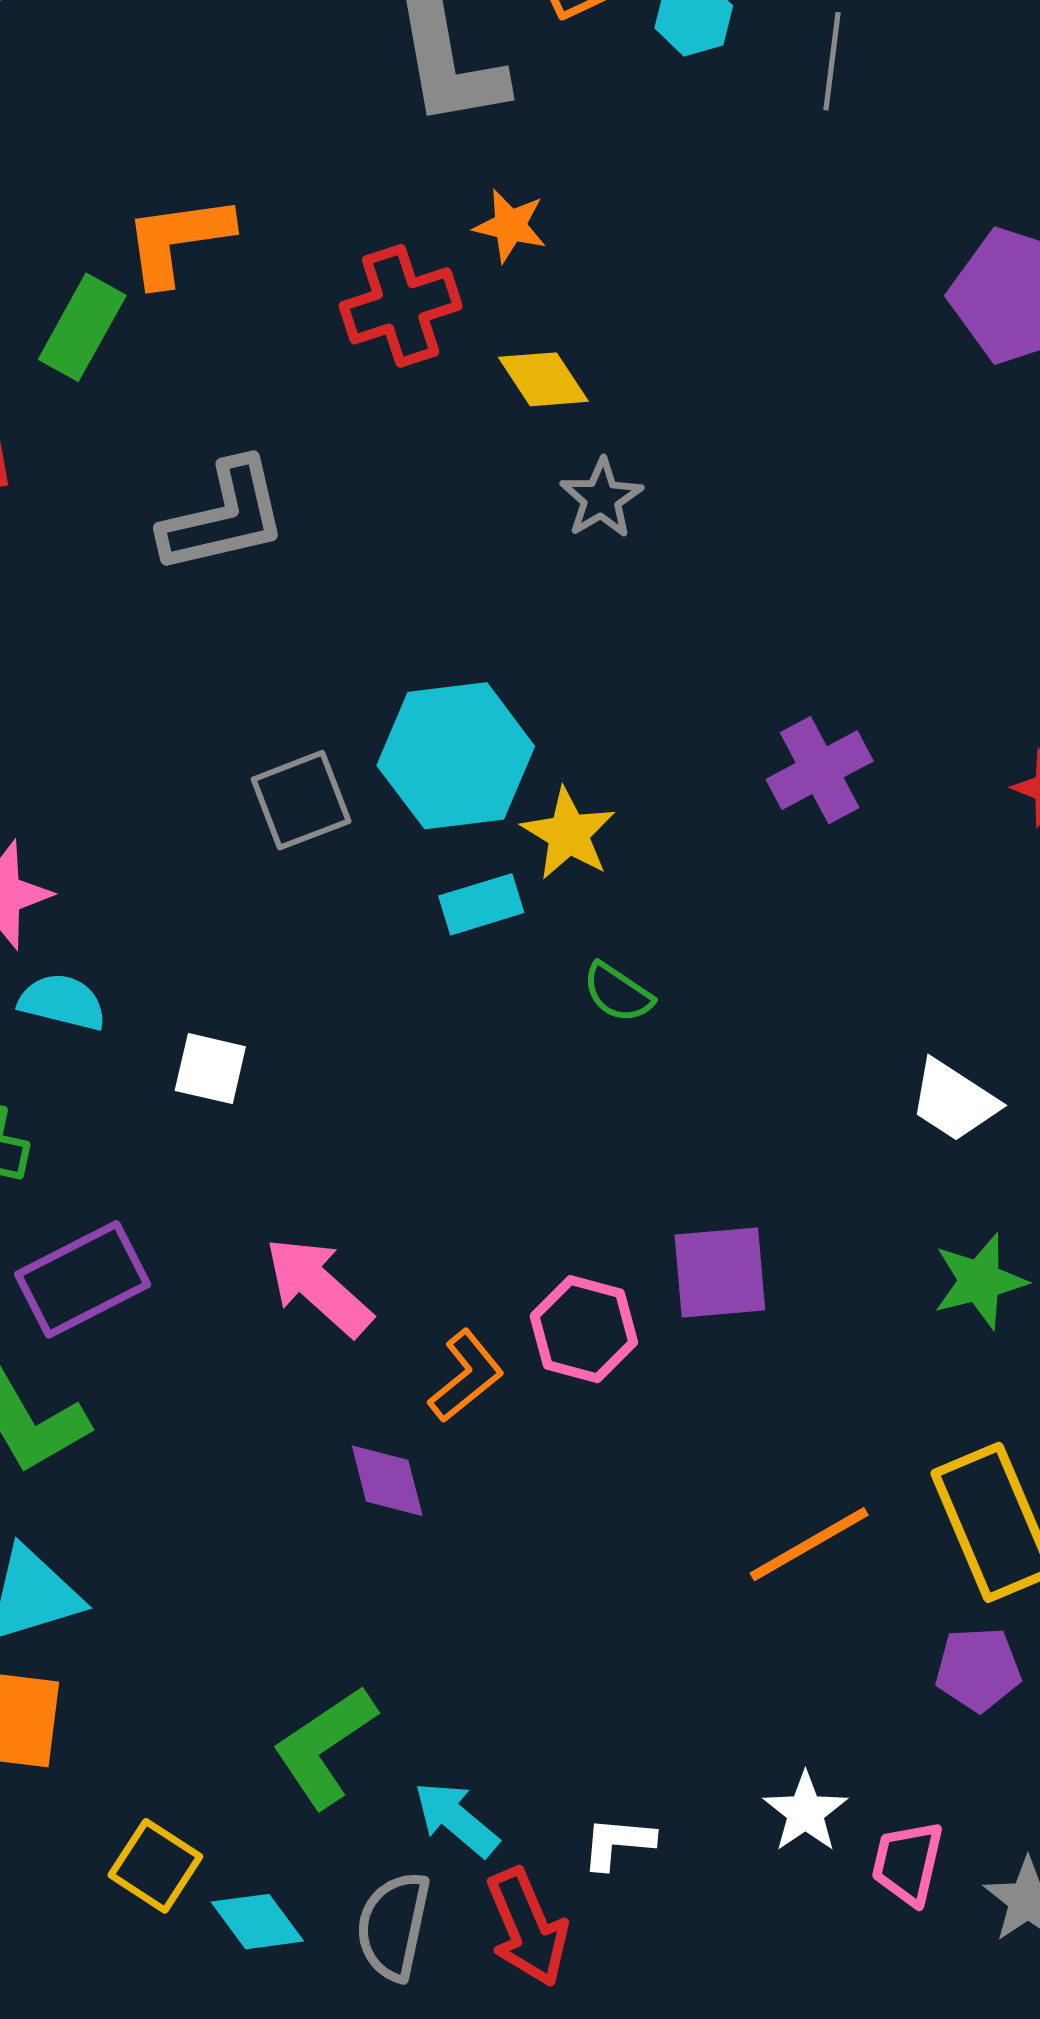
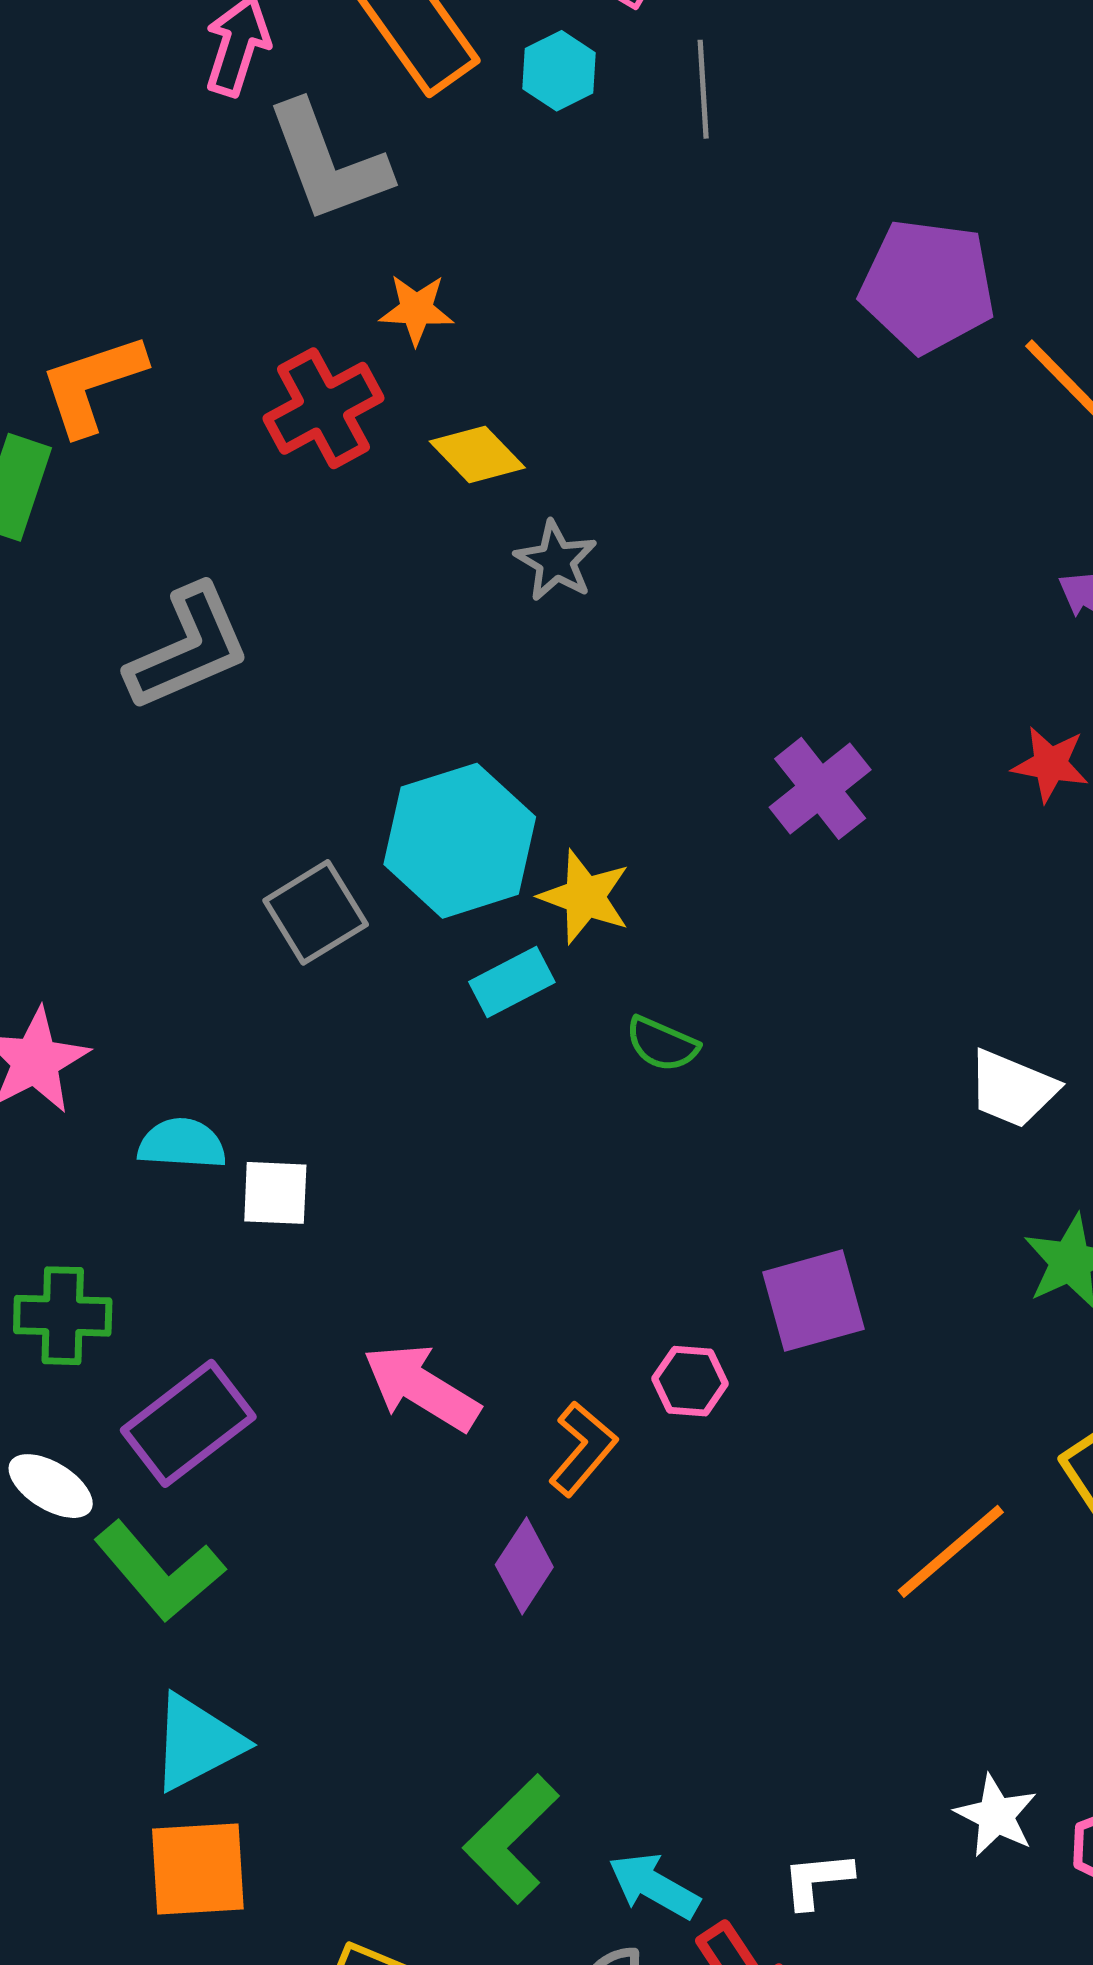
cyan semicircle: (62, 1002) -> (182, 1144), moved
pink hexagon: (584, 1329) -> (690, 1381), size x0.7
purple diamond: (387, 1481) -> (524, 1566), turned 58

